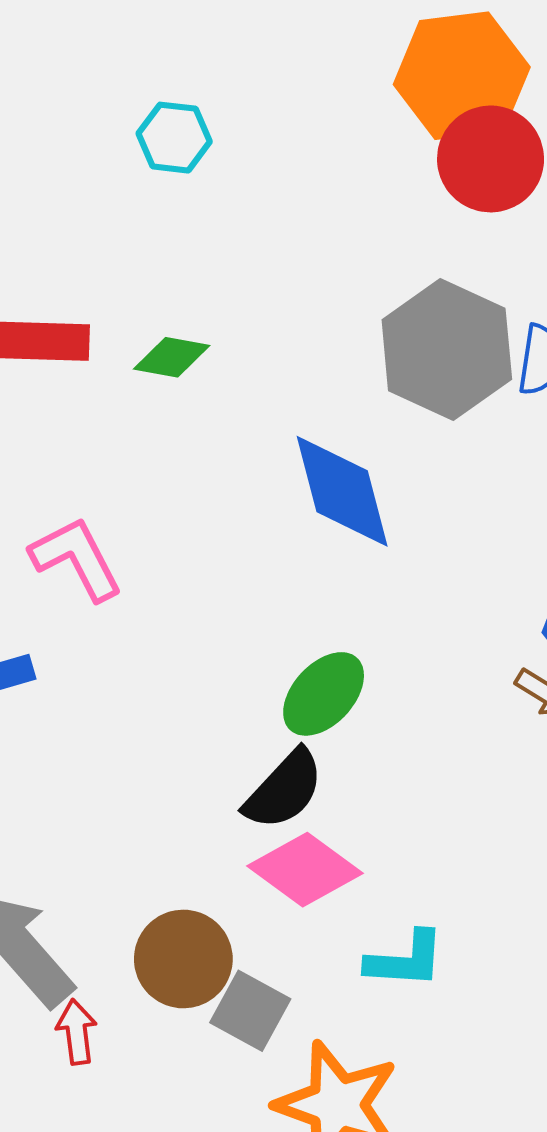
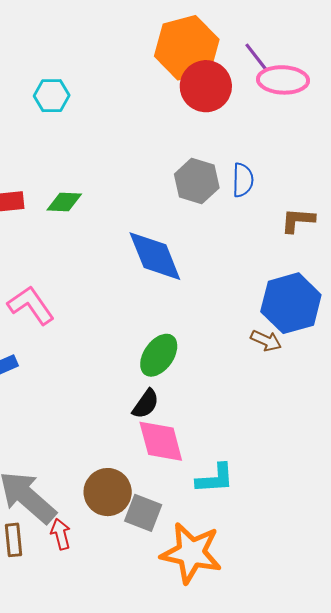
gray hexagon: (447, 349) -> (197, 181), size x0.7
black semicircle: (284, 790) -> (146, 404), size x0.7
pink diamond: (305, 870) -> (161, 441), turned 46

